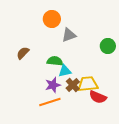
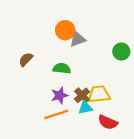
orange circle: (52, 19) -> (65, 30), moved
cyan triangle: (65, 71) -> (85, 108), moved
red semicircle: (98, 97) -> (108, 122), moved

